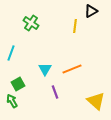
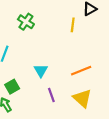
orange line: (72, 69) -> (81, 71), moved
yellow triangle: (96, 101) -> (82, 98), moved

